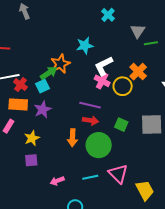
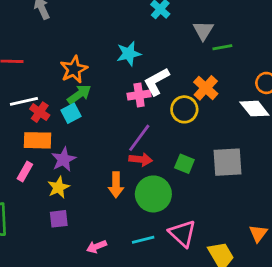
orange star: (60, 64) -> (74, 69), moved
pink cross: (102, 81) -> (139, 95), moved, turned -35
purple line: (90, 105) -> (139, 138), turned -65
purple star: (43, 109) -> (64, 159), moved

